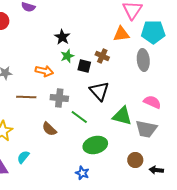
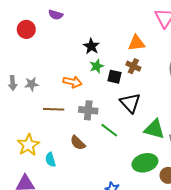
orange triangle: (121, 34) -> (137, 43), moved
green ellipse: (95, 145) -> (145, 163), moved
cyan semicircle: (23, 157) -> (50, 160), moved, turned -56

